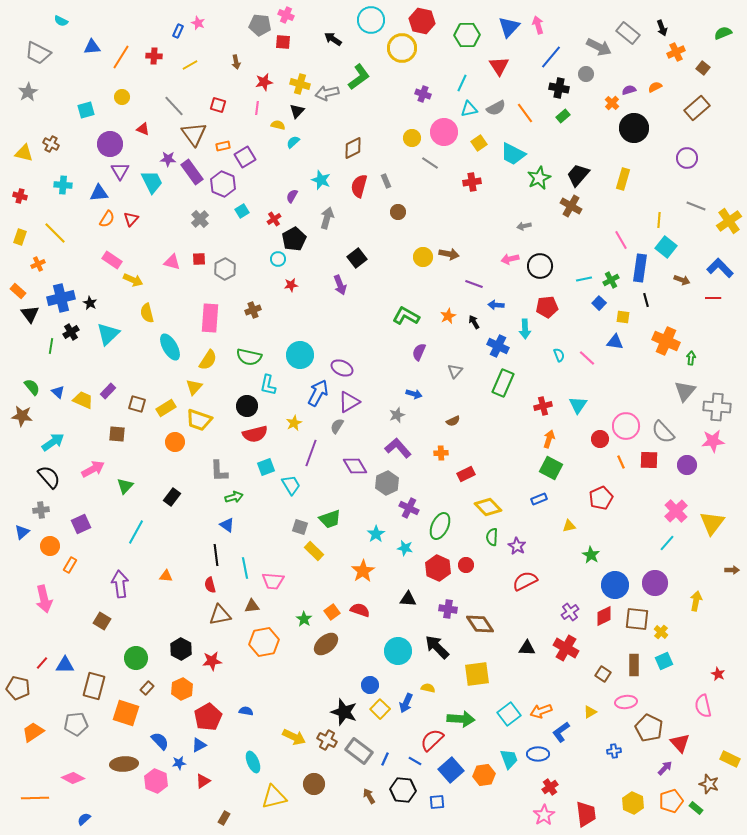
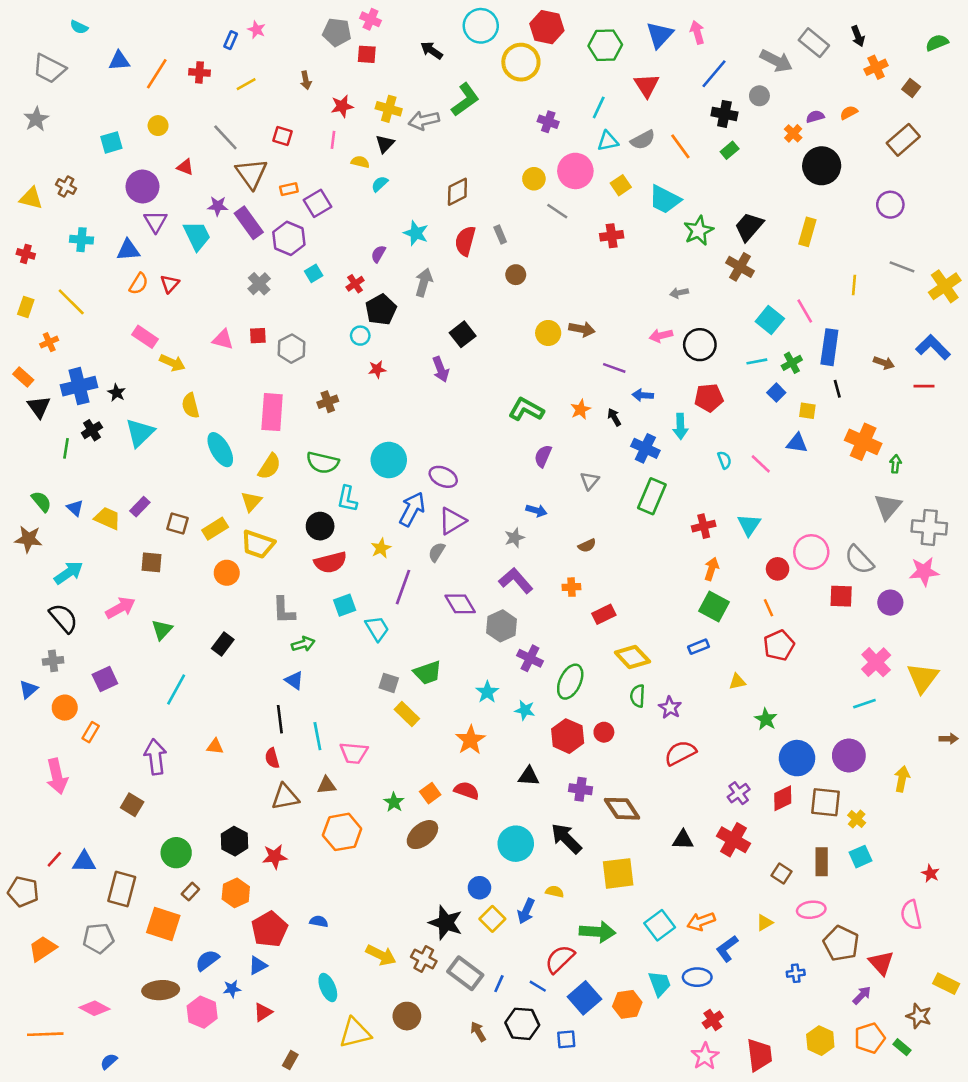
cyan square: (666, 247) -> (770, 320), moved
orange line: (621, 462) -> (768, 608), moved
cyan line: (667, 543) -> (864, 704), turned 30
blue semicircle: (160, 741) -> (207, 960), turned -84

